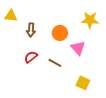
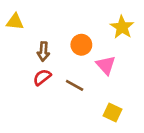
yellow star: (90, 20) -> (122, 27), turned 30
brown arrow: (31, 30) -> (43, 52), moved

